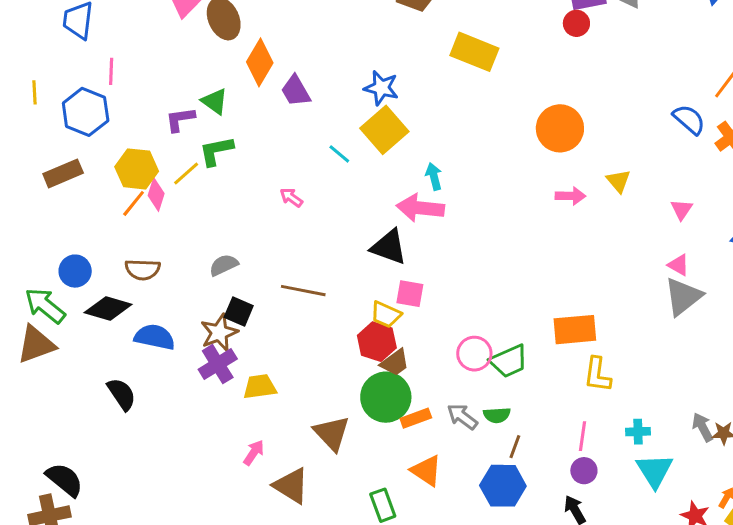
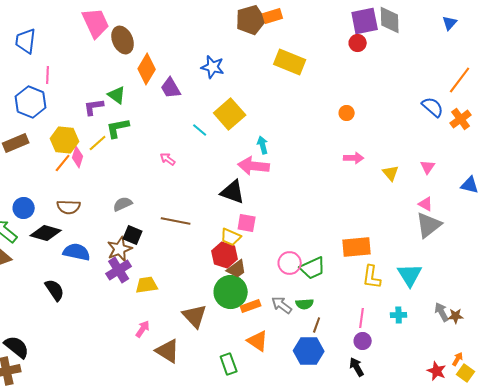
blue star: (381, 88) -> (213, 67), moved
orange circle: (560, 128) -> (347, 113), size x0.5
yellow triangle: (618, 181) -> (391, 173), moved
cyan triangle: (655, 471) -> (410, 275), moved

